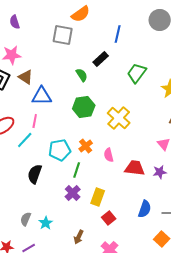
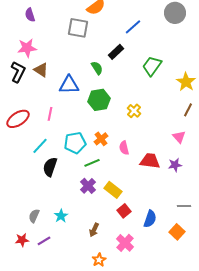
blue line: (118, 34) -> (133, 27), turned 36
blue triangle: (42, 96) -> (69, 85), moved
yellow cross: (119, 118) -> (134, 111), size x0.6
cyan line: (25, 140) -> (40, 146), moved
green line: (77, 170) -> (92, 163), turned 49
yellow rectangle: (98, 197) -> (113, 190), turned -72
blue semicircle: (145, 209) -> (150, 219), moved
gray semicircle: (26, 219) -> (34, 216), moved

